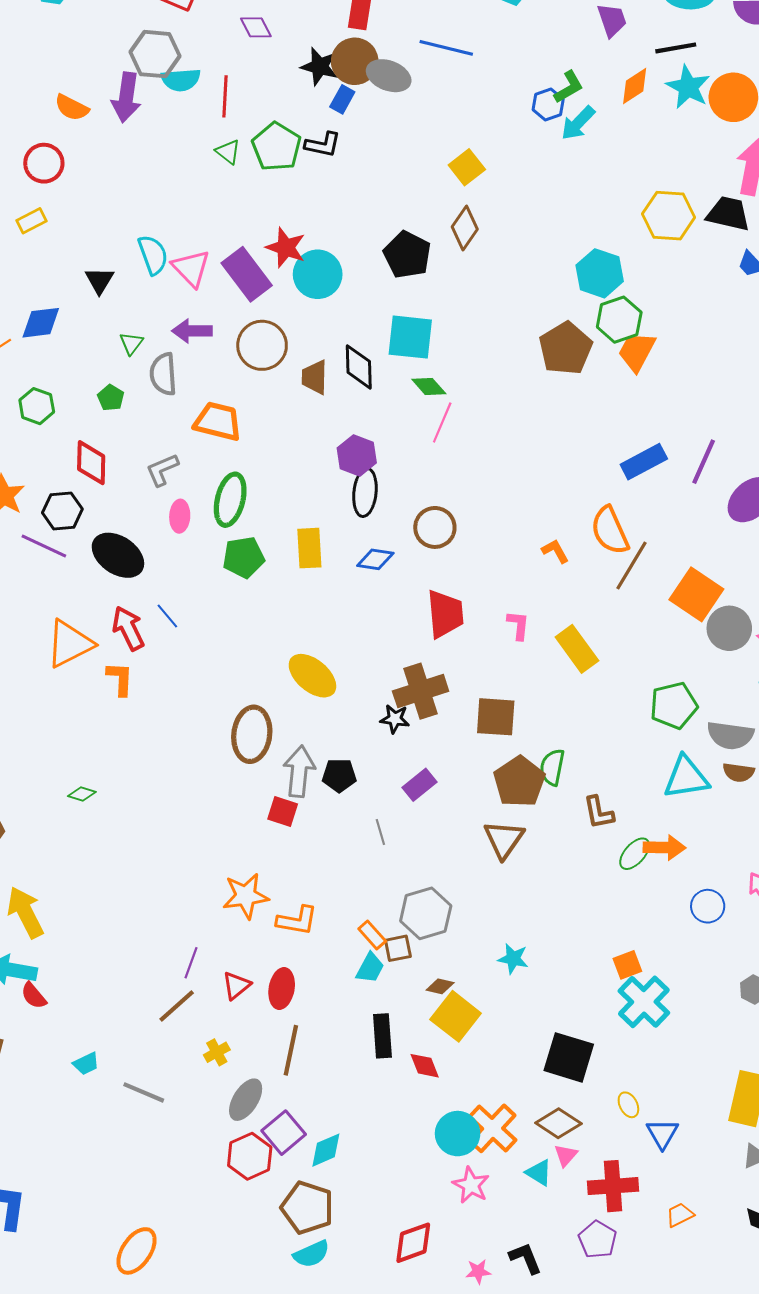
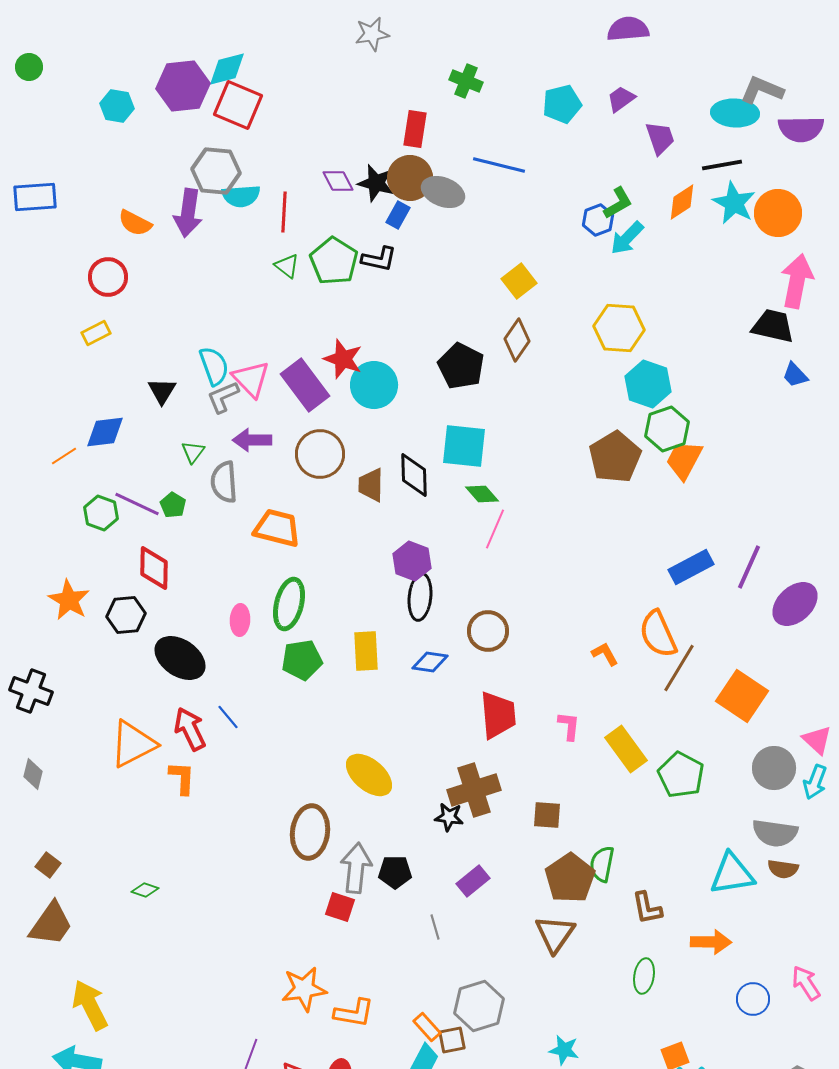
purple diamond: (256, 27) -> (338, 181), moved
yellow hexagon: (669, 216) -> (619, 328), moved
gray L-shape: (162, 470) -> (223, 397), moved
purple line: (44, 546) -> (137, 504), moved
gray circle: (729, 628) -> (774, 768), moved
green pentagon: (674, 705) -> (681, 775), moved, turned -30
brown square: (496, 717) -> (547, 815), size x0.7
green ellipse: (635, 854) -> (644, 976), moved, turned -32

